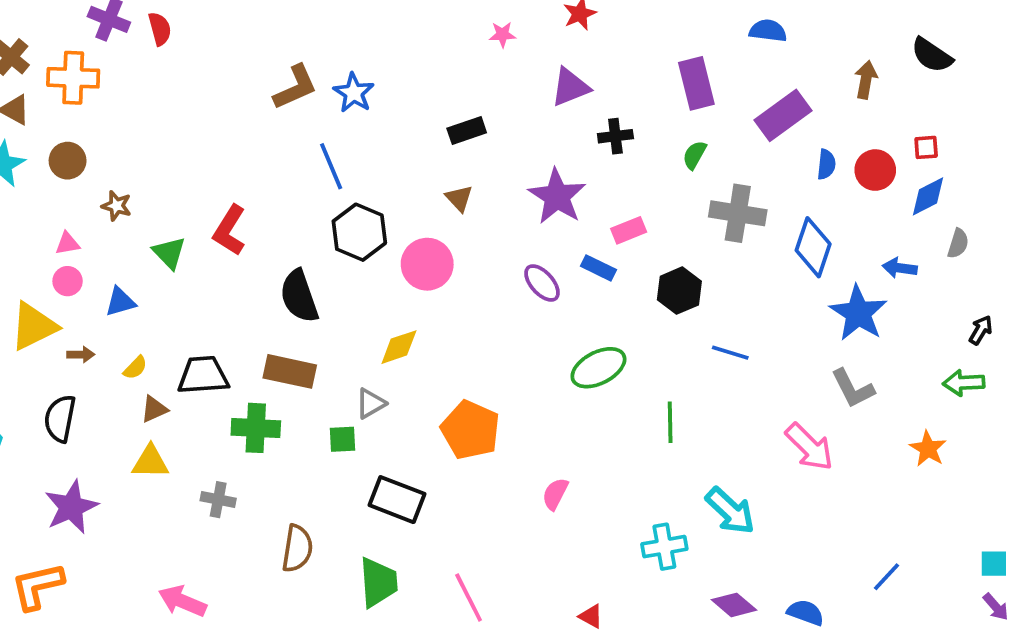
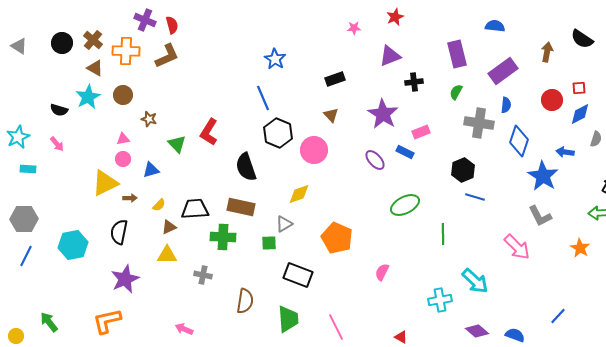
brown L-shape: (295, 87) -> (167, 56), moved
blue semicircle: (826, 164) -> (506, 105), moved
black hexagon: (679, 291) -> (463, 170), moved
pink arrow: (182, 601) -> (184, 329), size x0.7

